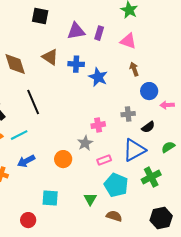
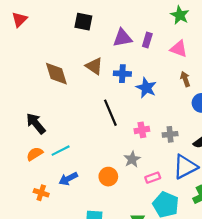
black line: (33, 102) -> (110, 113), moved
gray cross: (128, 114) -> (170, 134), moved
pink cross: (98, 125) -> (142, 130), moved

